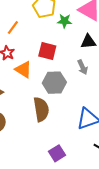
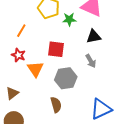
orange triangle: (23, 70) -> (35, 69), turned 30
brown semicircle: (41, 109) -> (56, 105), size x0.7

